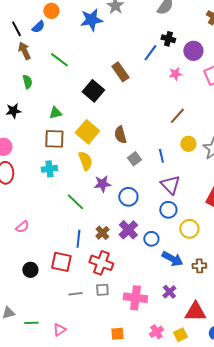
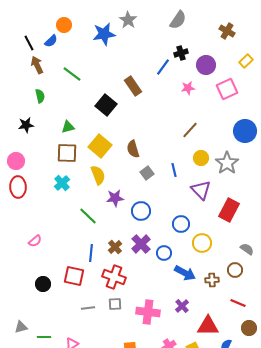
black cross: (168, 39) -> (181, 53), turned -32
cyan cross: (49, 169) -> (62, 183), turned -35
purple triangle: (170, 185) -> (201, 190), moved

